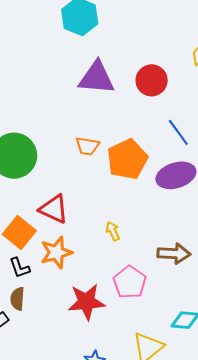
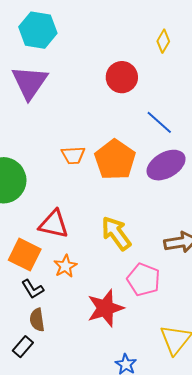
purple triangle: (97, 78) -> (30, 82), moved, turned -48
yellow arrow: (113, 231) -> (116, 233), size x1.8
orange star: (56, 252) -> (65, 266), size x0.7

